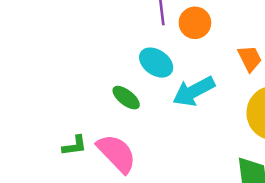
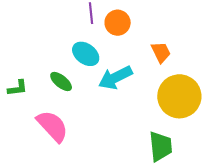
green L-shape: (74, 146) -> (18, 88), moved

